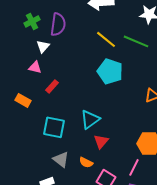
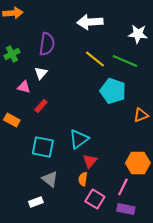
green cross: (32, 21) -> (12, 54), moved
white triangle: (43, 46) -> (41, 73), moved
cyan pentagon: (110, 71) -> (113, 91), moved
orange semicircle: (86, 162) -> (83, 179), moved, turned 72

